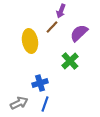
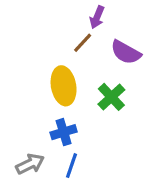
purple semicircle: (79, 33) -> (126, 52), turned -108
yellow ellipse: (30, 41) -> (64, 86), moved

